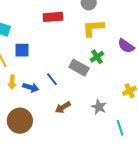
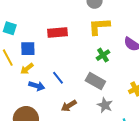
red rectangle: (53, 17) -> (57, 33), moved
gray rectangle: (79, 68) -> (95, 81), moved
yellow arrow: (12, 82) -> (27, 69), moved, turned 48

